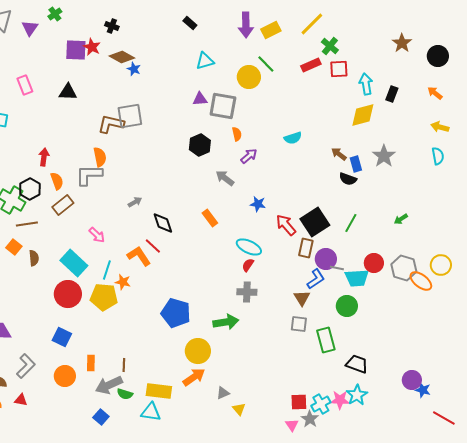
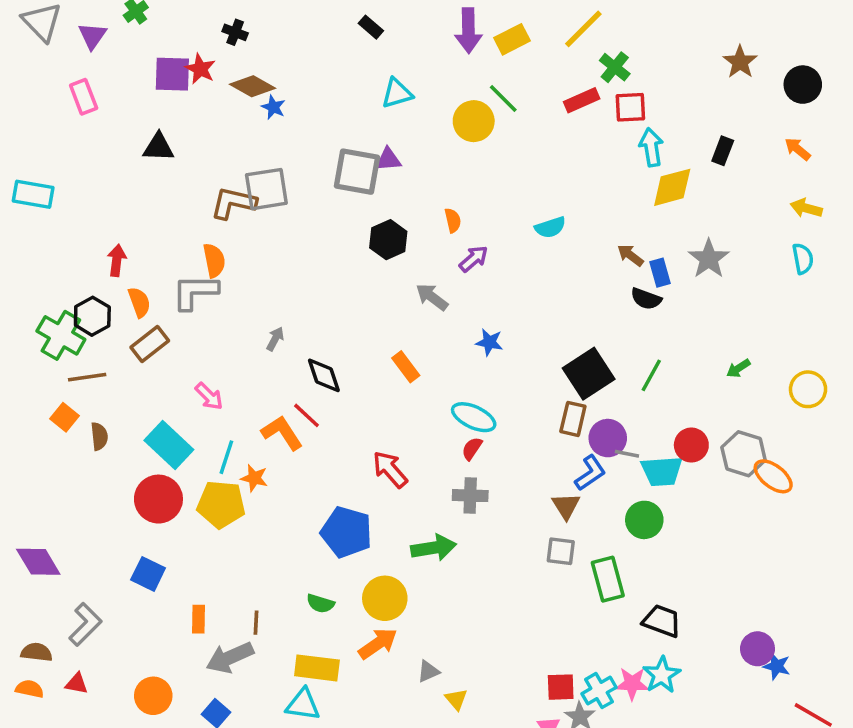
cyan arrow: (366, 84) -> (651, 147), moved
pink rectangle: (25, 85) -> (84, 97), moved
gray square: (223, 106) -> (357, 172), moved
gray arrow: (135, 202) -> (275, 339), turned -32
red arrow: (286, 225) -> (390, 469), moved
yellow circle: (441, 265) -> (808, 389), moved
orange circle: (65, 376) -> (153, 696), moved
green semicircle: (125, 394) -> (320, 603), moved

